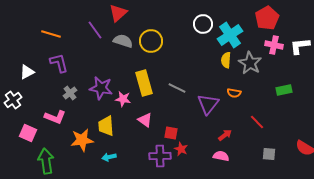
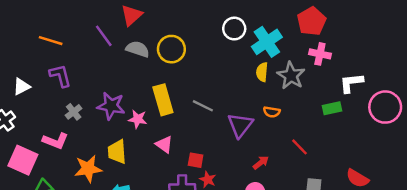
white L-shape: (300, 46) -> (351, 83), moved
pink square: (28, 133) -> (23, 160), size x1.4

